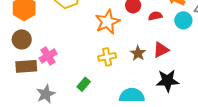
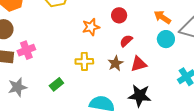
red semicircle: (155, 16) -> (126, 41), moved, turned -40
orange star: (107, 22) -> (91, 27), size x0.7

